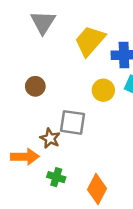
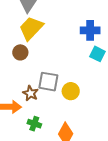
yellow trapezoid: (90, 41) -> (31, 28), moved
yellow circle: (103, 90) -> (71, 91), moved

